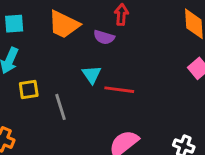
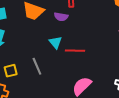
yellow square: (29, 90) -> (11, 71), moved

